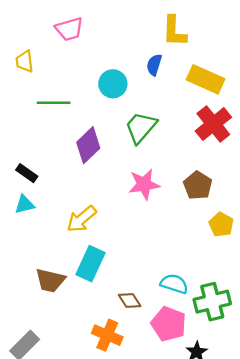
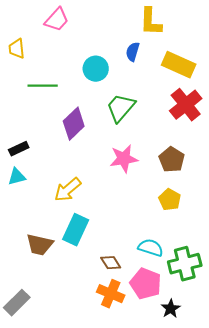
pink trapezoid: (69, 29) -> (57, 20), turned -32
black rectangle: (27, 173) -> (19, 149), turned -60
yellow pentagon: (221, 225) -> (170, 200), moved
orange cross: (107, 335) -> (111, 294), moved

